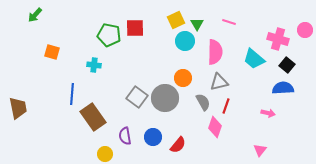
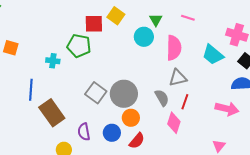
yellow square: (176, 20) -> (116, 16), moved, turned -30
green pentagon: (109, 35) -> (79, 46), moved
orange circle: (183, 78) -> (131, 118), moved
pink arrow: (268, 113) -> (227, 109), size x1.6

